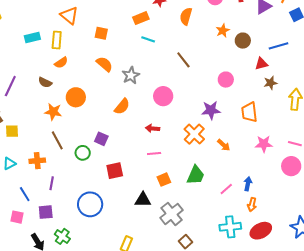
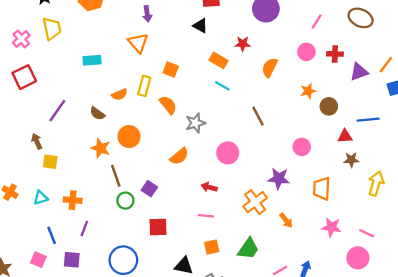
orange rectangle: (141, 18) -> (218, 60), turned 42
yellow rectangle: (57, 40) -> (144, 86), moved
brown line: (57, 140) -> (116, 176), moved

